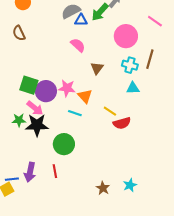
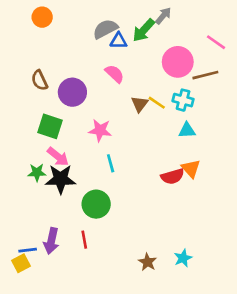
brown semicircle: (19, 33) -> (40, 80), moved
brown line: (150, 59) -> (205, 75), moved, turned 60
purple circle: (46, 91) -> (72, 92), moved
orange triangle: (85, 96) -> (191, 169), moved
yellow line: (110, 111) -> (157, 103), moved
cyan line: (75, 113) -> (111, 163), turned 56

